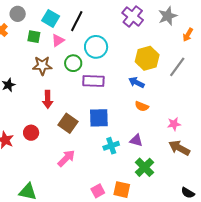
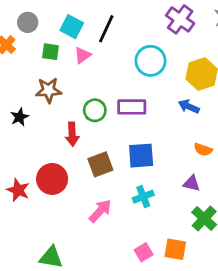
cyan circle: (96, 47) -> (150, 61), moved
green circle: (73, 63) -> (95, 110), moved
brown star: (42, 66) -> (49, 90), moved
orange semicircle: (142, 106) -> (203, 150), moved
brown square: (68, 123) -> (100, 164), turned 36
red circle: (31, 133) -> (52, 179), size x1.5
cyan cross: (111, 146) -> (143, 197), moved

